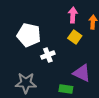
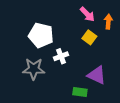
pink arrow: (73, 15) -> (87, 14), turned 133
gray star: (26, 83) -> (34, 69), moved

